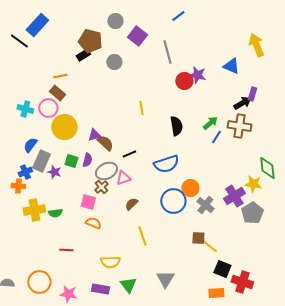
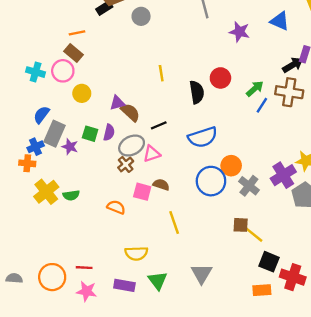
red circle: (184, 81) -> (220, 78), moved
yellow line: (141, 108) -> (161, 73), moved
black semicircle: (176, 126) -> (197, 92), moved
yellow circle: (64, 127) -> (82, 93), size x0.6
pink square: (88, 202) -> (142, 192), moved
brown semicircle: (131, 204) -> (161, 185), turned 64
yellow cross: (34, 210) -> (46, 192), turned -30
red line: (66, 250) -> (84, 268), moved

